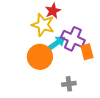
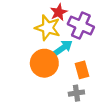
purple cross: (73, 39) -> (81, 25), moved
orange rectangle: (87, 52) -> (82, 70), moved

